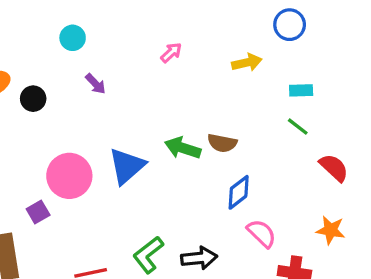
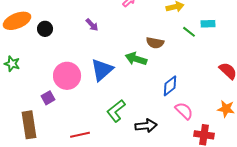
purple arrow: (96, 84) -> (92, 25), moved
green line: (298, 127) -> (189, 32), moved
brown semicircle: (222, 143) -> (155, 43), moved
green L-shape: (148, 255) -> (116, 111), moved

